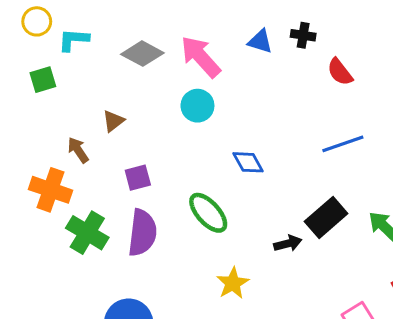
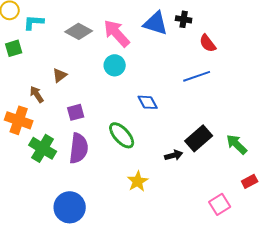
blue triangle: (260, 41) -> (156, 23), size x1.5
blue line: (343, 144) -> (197, 76), moved

